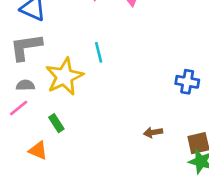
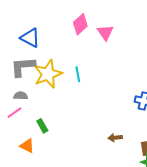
yellow star: (64, 77) -> (48, 74), moved

